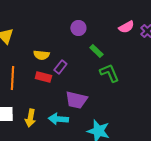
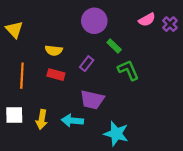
purple circle: (78, 28) -> (94, 21), size x1.5
purple rectangle: (60, 67) -> (87, 64), moved

